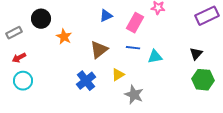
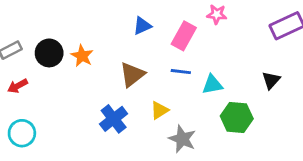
black circle: (41, 19) -> (49, 53), moved
green hexagon: (203, 80) -> (237, 117), moved
cyan circle: (23, 81) -> (22, 133), moved

